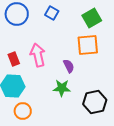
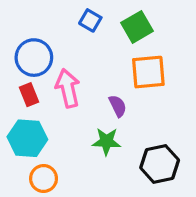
blue circle: (17, 14) -> (34, 58), moved
green square: (92, 18) -> (137, 27), moved

